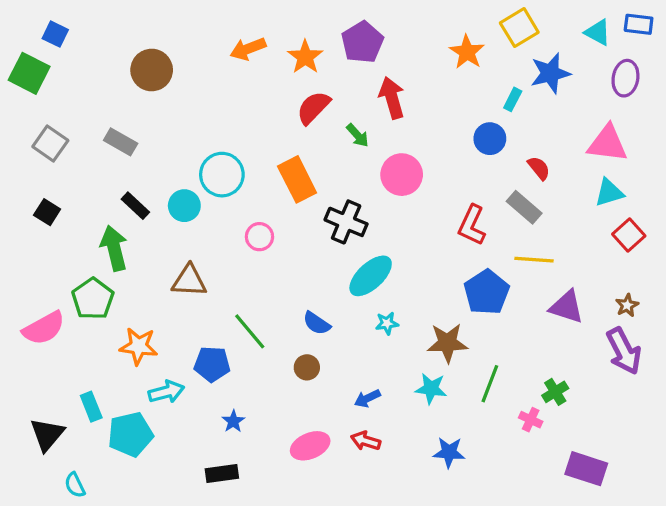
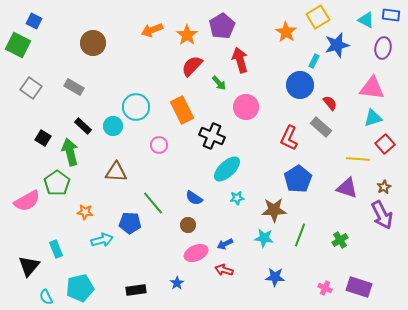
blue circle: (490, 139) -> (300, 85), size x1.4
black square: (47, 212) -> (43, 138), moved
yellow line: (534, 260) -> (358, 159), moved
orange star: (139, 346) -> (85, 212), size x0.7
pink cross: (531, 420) -> (325, 288), moved
blue star: (233, 421) -> (177, 283), moved
cyan pentagon: (130, 434) -> (80, 288), moved
pink ellipse: (310, 446) -> (196, 253), moved

